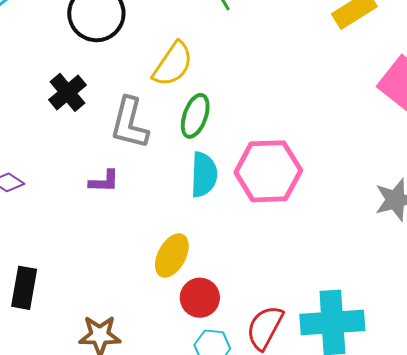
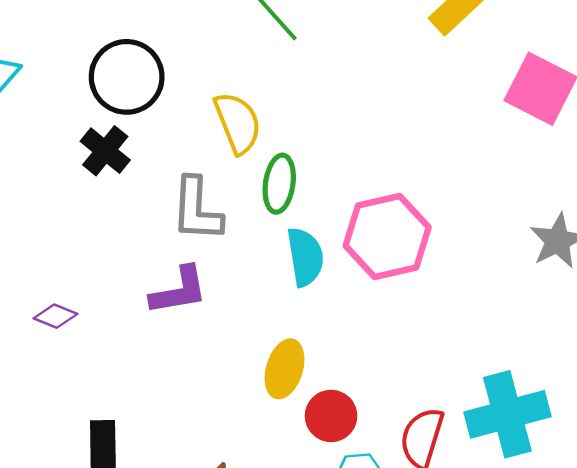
yellow semicircle: (173, 64) -> (238, 123), turned -45
black cross: (68, 92) -> (105, 151), moved
purple L-shape: (104, 181) -> (179, 291), size x1.5

